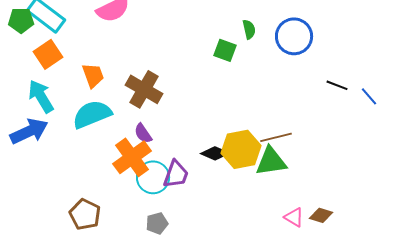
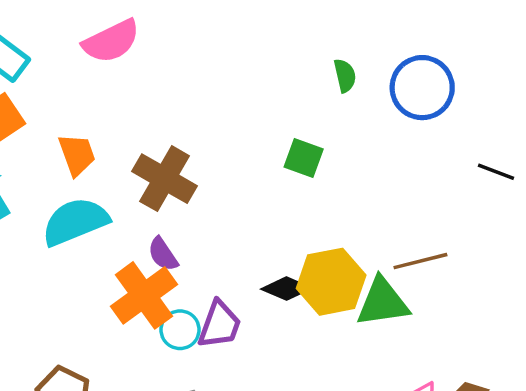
green square: (225, 50) -> (304, 158), moved
brown line: (276, 137) -> (420, 261), moved
cyan circle: (153, 177) -> (180, 330), size x0.7

